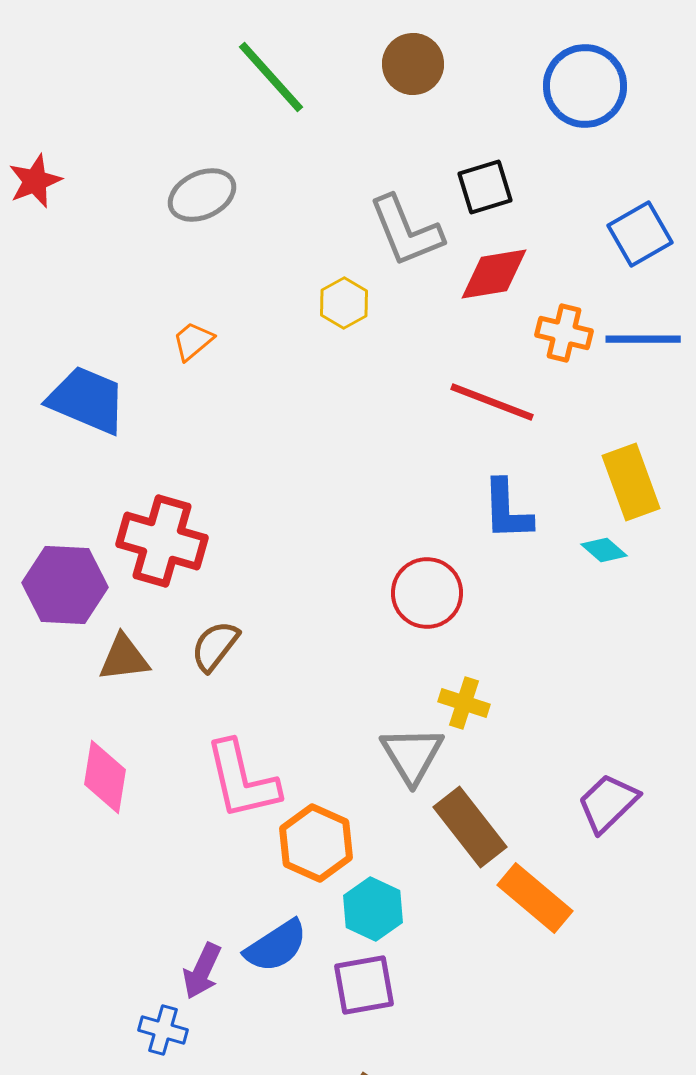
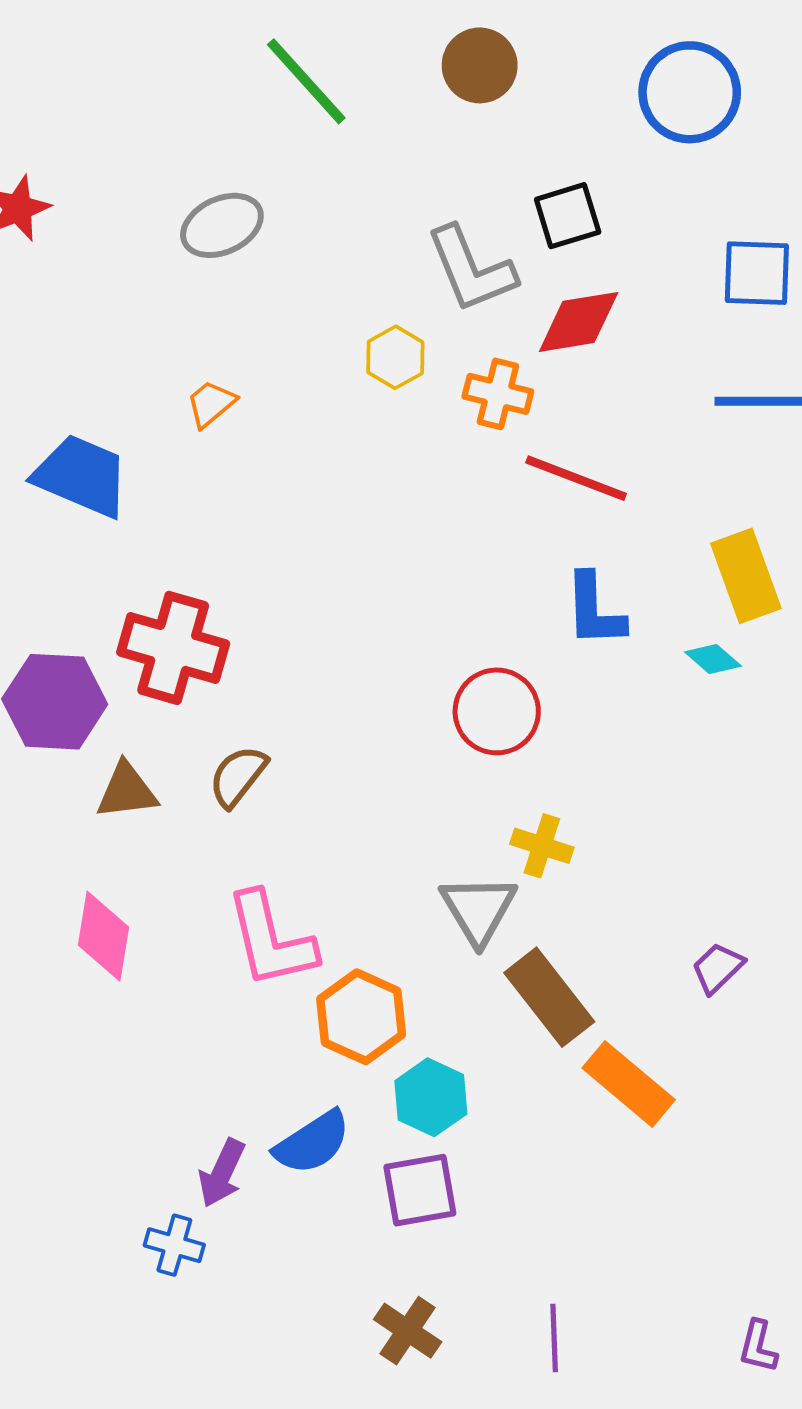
blue square: (640, 234) -> (757, 273), turned 32
orange cross: (564, 333) -> (498, 394), moved
purple trapezoid: (608, 803) -> (718, 968), size x0.7

